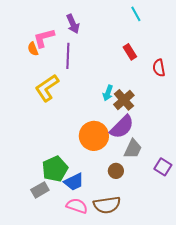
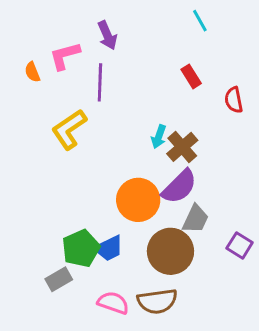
orange semicircle: (33, 49) -> (32, 72), moved
brown circle: (116, 171) -> (170, 251), size x2.0
blue trapezoid: (74, 182) -> (109, 248), moved

